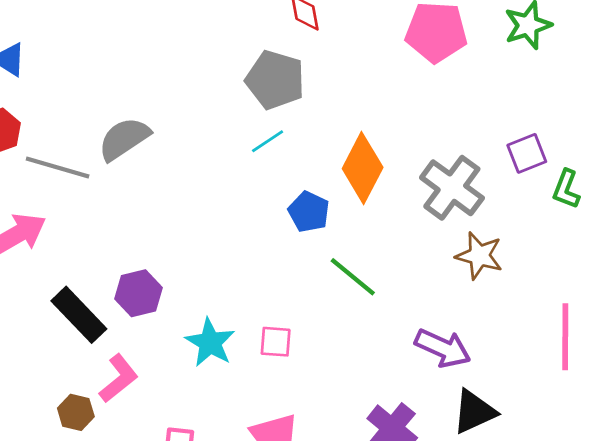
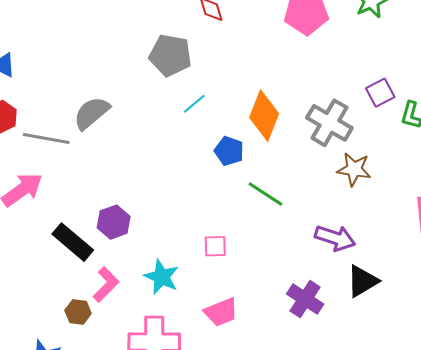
gray pentagon: (275, 80) -> (170, 55), moved
cyan star: (210, 343) -> (161, 277), moved

